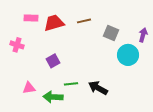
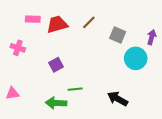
brown line: (84, 21) -> (89, 22), turned -32
pink triangle: (29, 88) -> (13, 93), moved
black arrow: (98, 88) -> (118, 99), moved

